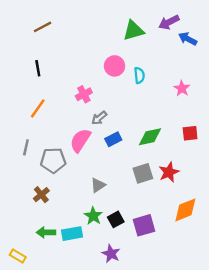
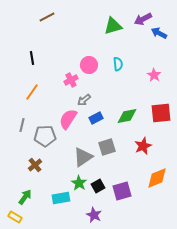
brown line: (43, 27) -> (47, 17), moved
pink circle: (115, 66) -> (89, 65), moved
red square: (190, 133) -> (161, 113), size x1.5
gray square: (143, 173) -> (107, 147), moved
gray triangle: (98, 185) -> (83, 157), size x1.5
green arrow: (46, 232) -> (25, 197), moved, turned 126

